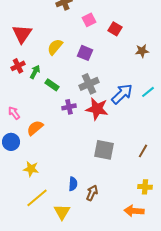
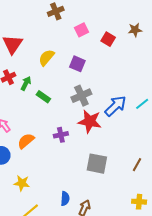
brown star: (142, 51) -> (135, 30), moved
purple cross: (69, 107) -> (61, 135), moved

